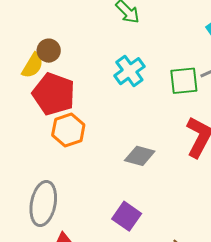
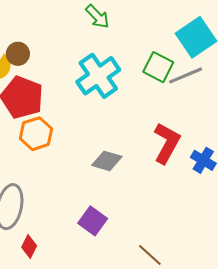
cyan cross: (129, 71) -> (98, 76), size x1.4
green square: (184, 81) -> (158, 67), moved, turned 32

